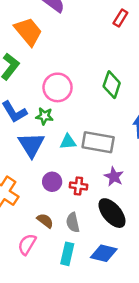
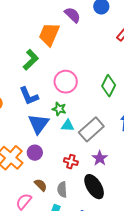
orange trapezoid: (28, 31) -> (49, 34), turned -125
green star: (44, 116) -> (59, 109), moved
gray rectangle: (98, 142) -> (91, 129), turned -60
purple circle: (52, 182) -> (35, 153), moved

